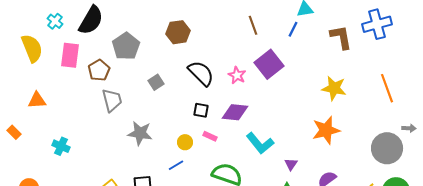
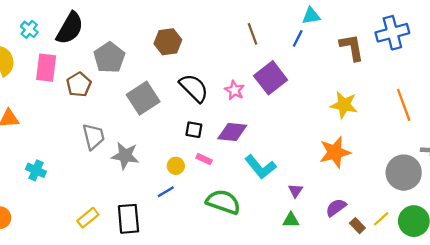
gray square: (156, 82) -> (143, 98), size x1.8
gray trapezoid: (112, 100) -> (94, 136), moved

